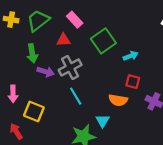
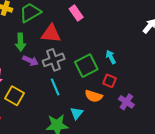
pink rectangle: (75, 20) -> (76, 13), moved
red triangle: (63, 40) -> (51, 34), size x1.5
green square: (103, 41) -> (86, 66), moved
cyan arrow: (131, 56) -> (111, 57), turned -104

